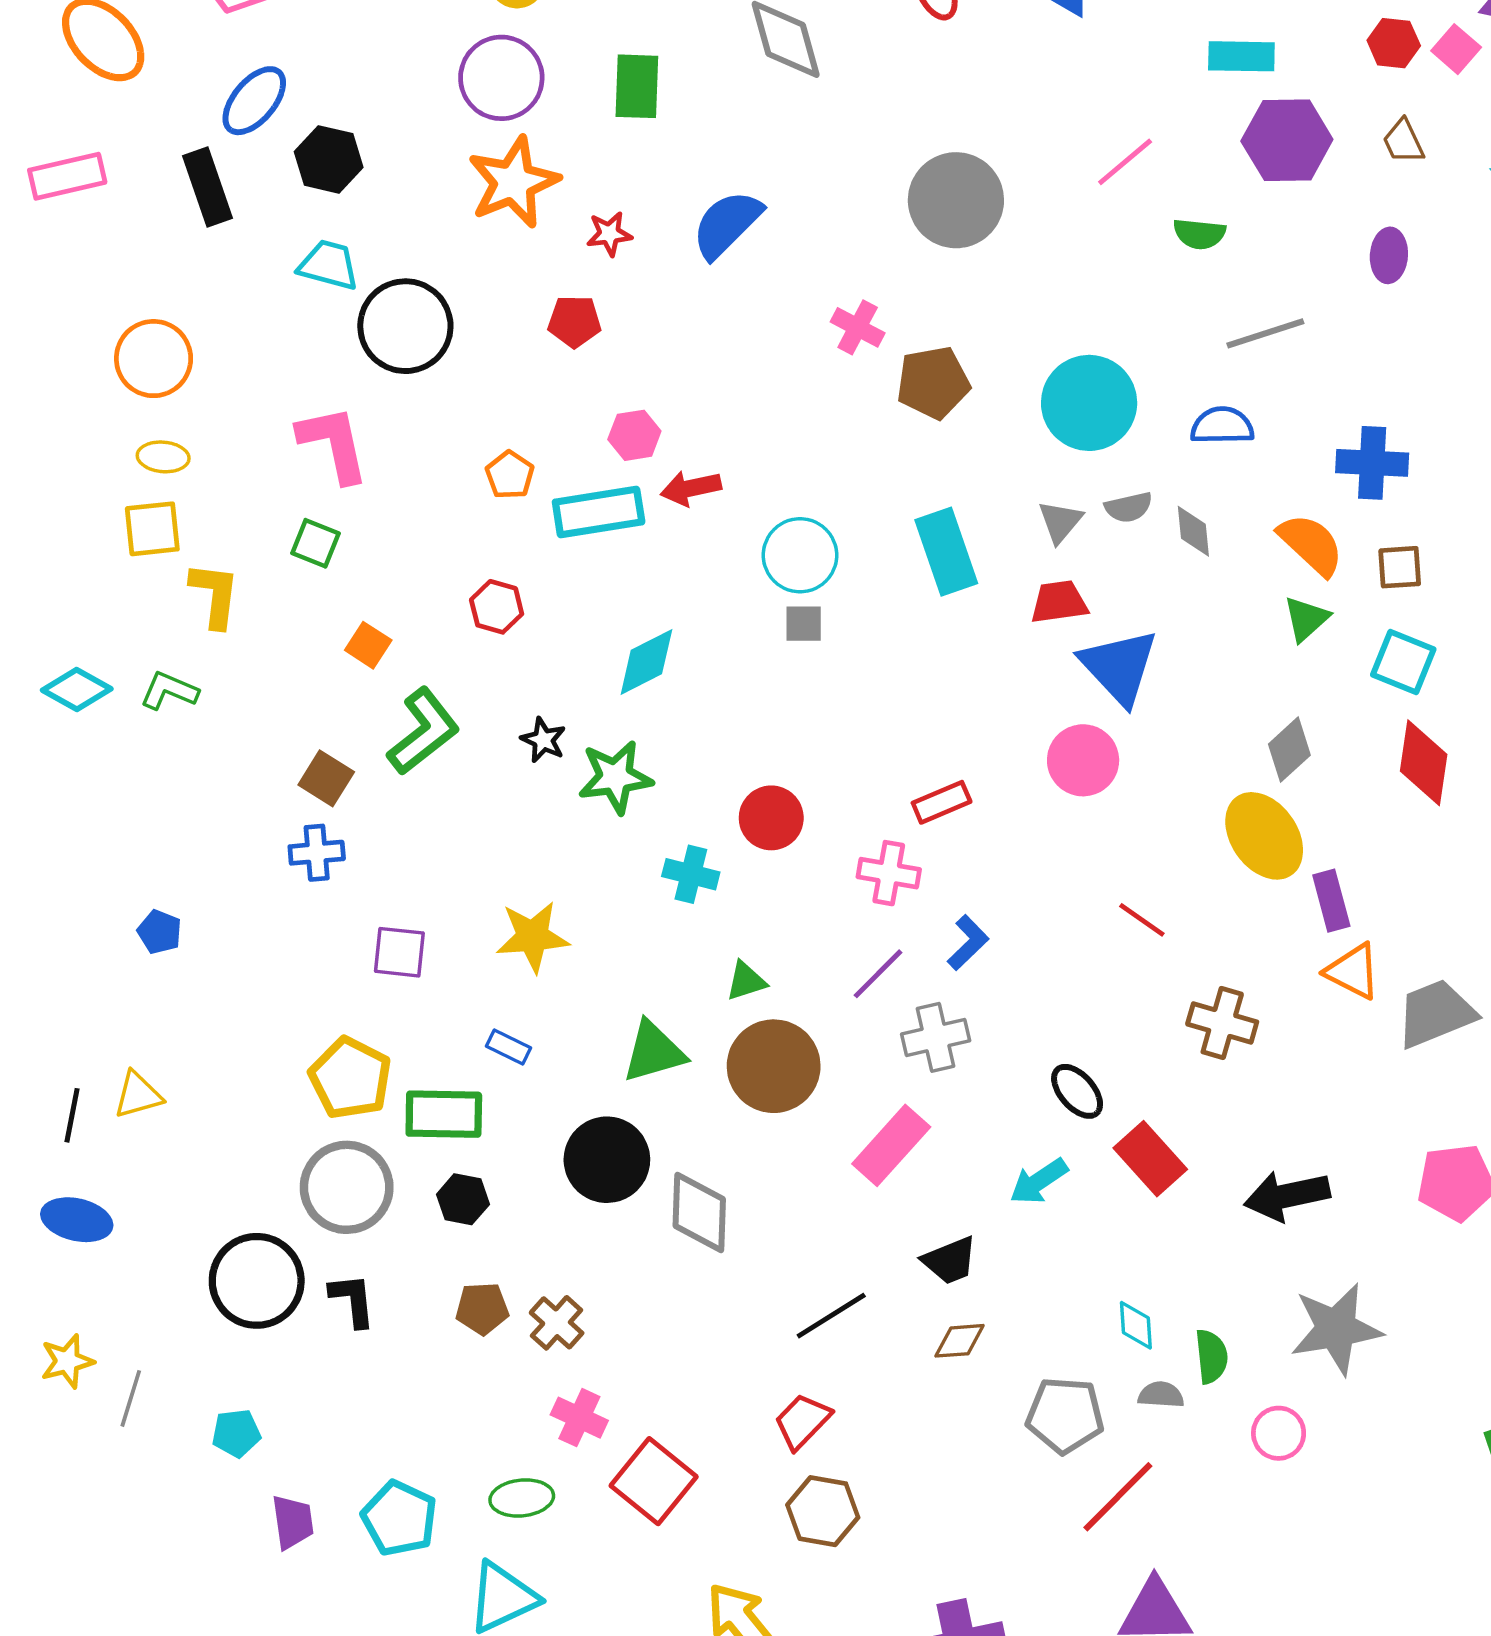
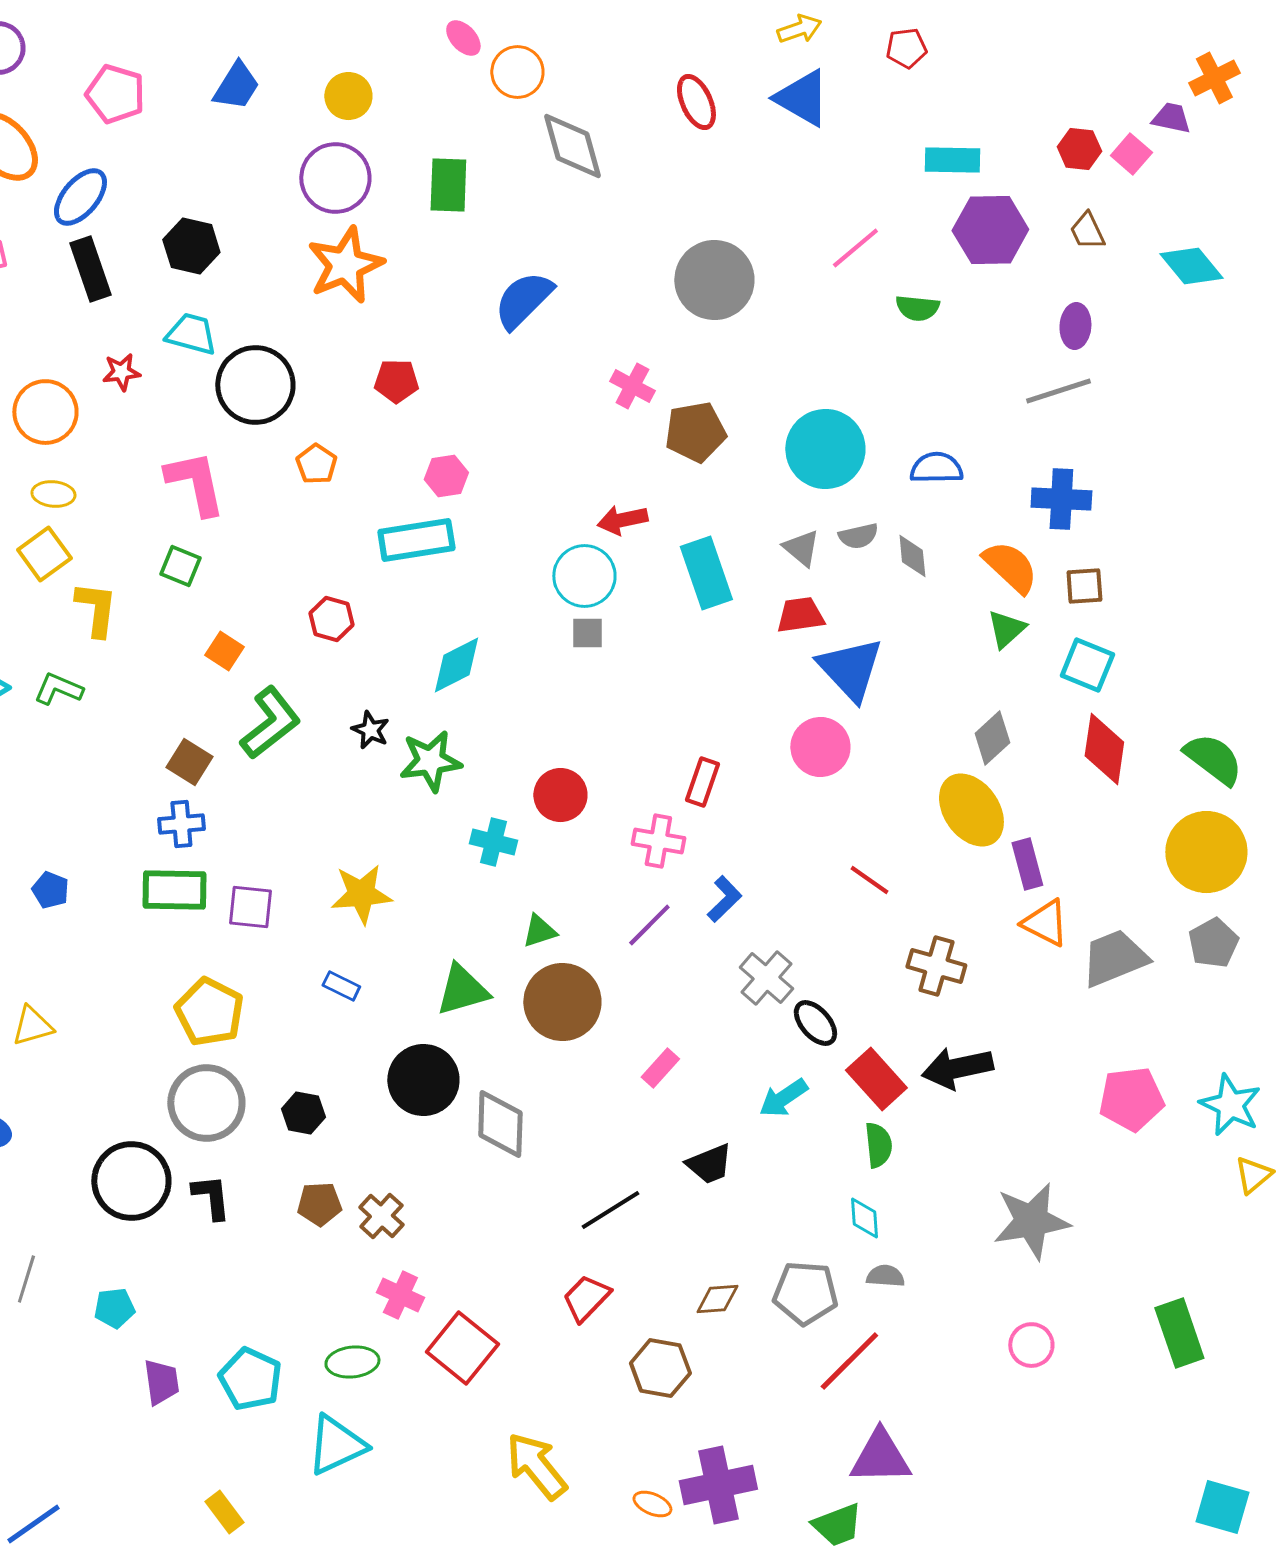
blue ellipse: (254, 101) -> (80, 197), moved
red star: (609, 234) -> (121, 372), moved
gray line: (1265, 333) -> (1058, 391), moved
orange pentagon: (510, 475) -> (316, 464), moved
red arrow: (691, 488) -> (622, 520), moved
gray triangle: (1060, 522) -> (801, 548), turned -30
yellow square: (152, 529) -> (44, 554), turned -30
red rectangle: (942, 802) -> (702, 782), turned -48
gray cross: (936, 1037) -> (766, 978), moved, turned -36
green rectangle: (444, 1114) -> (174, 890), moved
pink rectangle: (891, 1145) -> (660, 1068), size x0.6
black arrow: (1287, 1196) -> (957, 1068), moved
brown diamond: (960, 1341) -> (717, 1299), moved
green semicircle: (1211, 1356) -> (878, 1145), moved
pink circle: (1279, 1433) -> (1031, 1345), moved
brown hexagon: (823, 1511) -> (660, 1368), moved

